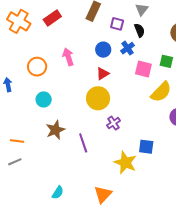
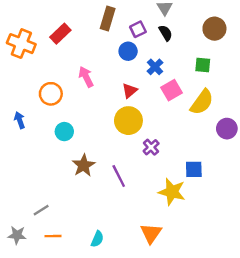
purple square: (117, 24) -> (138, 29), turned -32
blue cross: (128, 48) -> (155, 67), moved
blue circle: (103, 50) -> (128, 51), moved
pink square: (143, 69) -> (171, 90), moved, turned -36
orange line: (17, 141) -> (53, 236), moved

